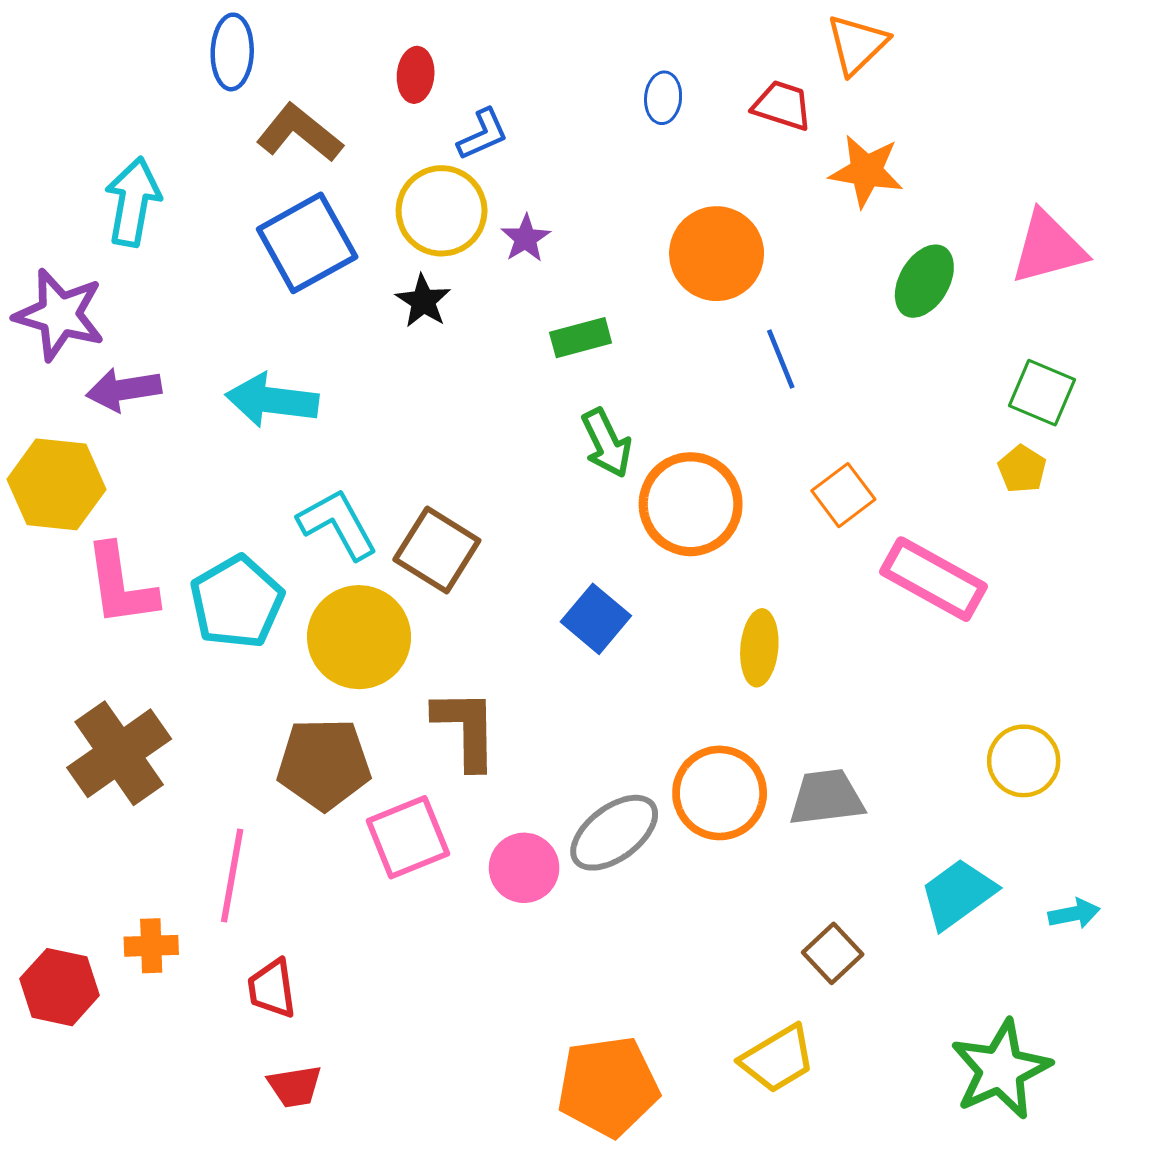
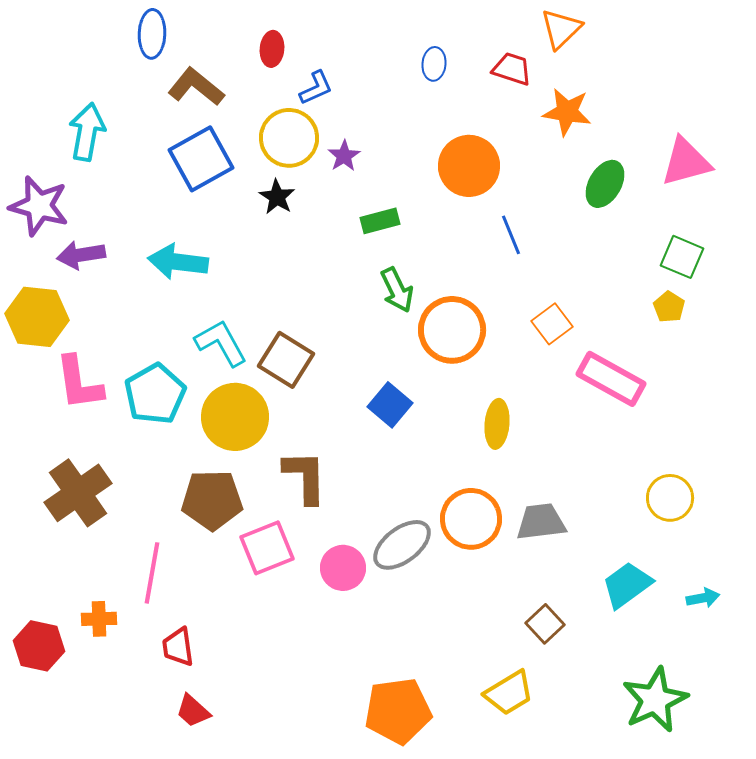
red trapezoid: (295, 1086) -> (193, 711), turned 51

